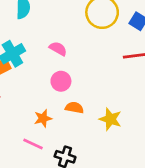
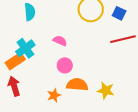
orange semicircle: (74, 108) -> (77, 85), size x1.5

